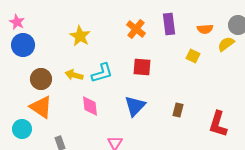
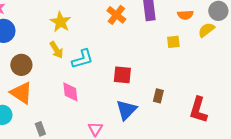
yellow square: (193, 56) -> (173, 42), turned -32
red square: (142, 67) -> (122, 75), moved
yellow arrow: (74, 75) -> (56, 50), moved, turned -138
blue triangle: (135, 106) -> (126, 110), moved

